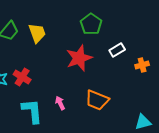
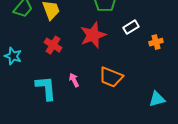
red cross: (22, 77) -> (53, 45), moved

